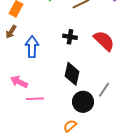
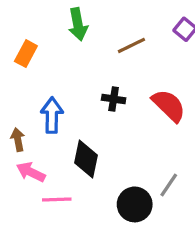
brown arrow: (11, 32) -> (18, 140), moved, turned 136
black diamond: (72, 74) -> (86, 159), moved

